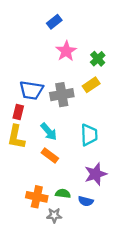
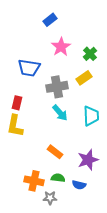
blue trapezoid: (31, 90) -> (29, 68), moved
cyan arrow: (49, 132) -> (60, 113), moved
cyan trapezoid: (89, 135) -> (91, 116), moved
orange rectangle: (50, 156) -> (55, 152), moved

